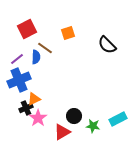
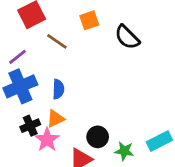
black semicircle: (107, 45) -> (127, 37), moved
blue semicircle: (36, 57) -> (58, 89), moved
orange triangle: (34, 99) -> (55, 119), moved

